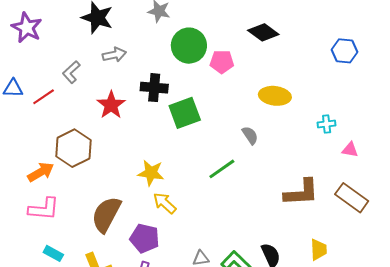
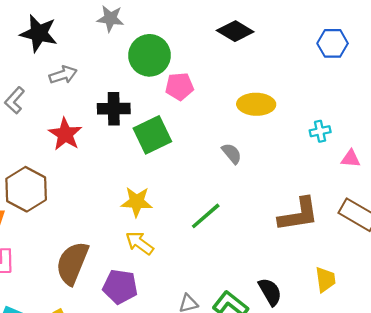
pink pentagon: (222, 62) -> (179, 86), moved
green line: (222, 169) -> (206, 216), moved
yellow star: (151, 173) -> (137, 202), moved

